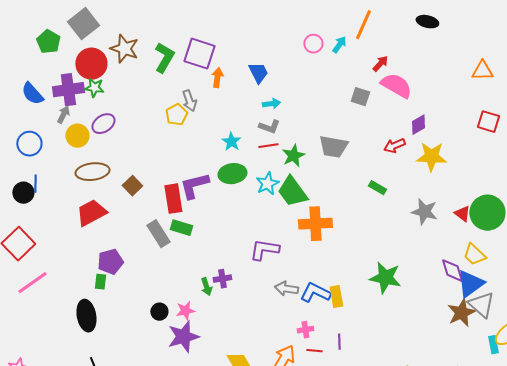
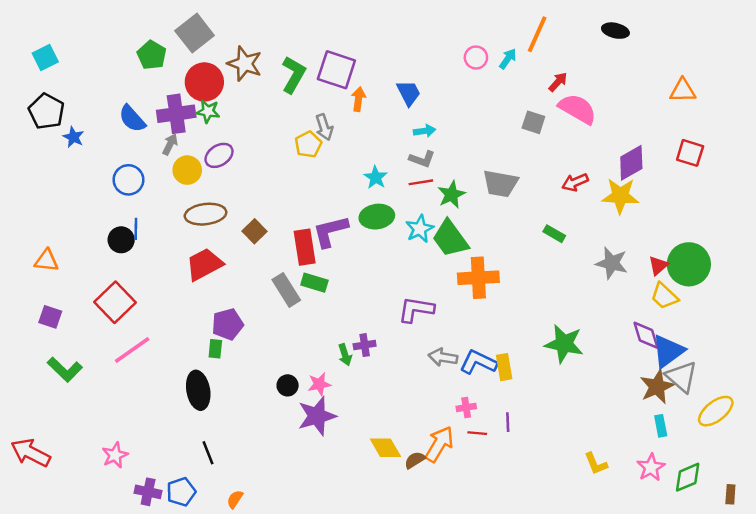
purple diamond: (418, 125) -> (631, 163), moved, size x1.4
red triangle: (462, 214) -> (658, 266), turned 42
yellow trapezoid: (474, 255) -> (664, 296), moved
cyan rectangle: (493, 345) -> (661, 426), moved

